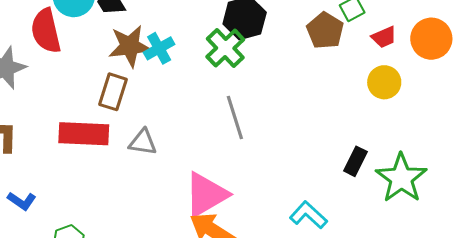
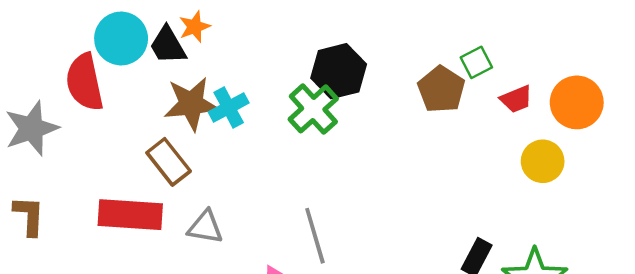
yellow circle: (384, 82) -> (543, 161), moved
brown rectangle: (113, 92) -> (169, 162), turned -57
gray line: (235, 117) -> (315, 236), moved

